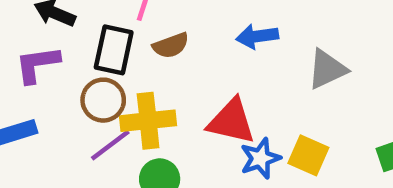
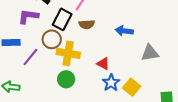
red triangle: (231, 121) -> (103, 64), size x0.6
purple line: (110, 145) -> (30, 57), moved, turned -30
blue star: (260, 158) -> (111, 83), turned -30

